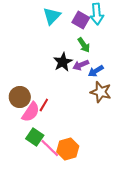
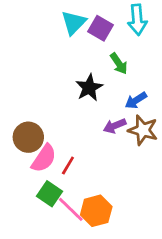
purple square: (81, 20) -> (100, 28), moved
purple arrow: (81, 65) -> (115, 126), moved
red line: (44, 105) -> (68, 165), moved

